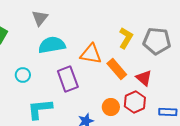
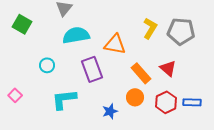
orange rectangle: (117, 69) -> (141, 73), moved
red hexagon: (135, 102) -> (166, 102), moved

